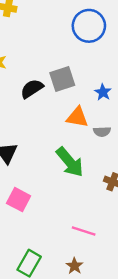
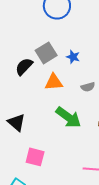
blue star: (103, 92) -> (73, 57), moved
orange triangle: (77, 117) -> (54, 82), moved

